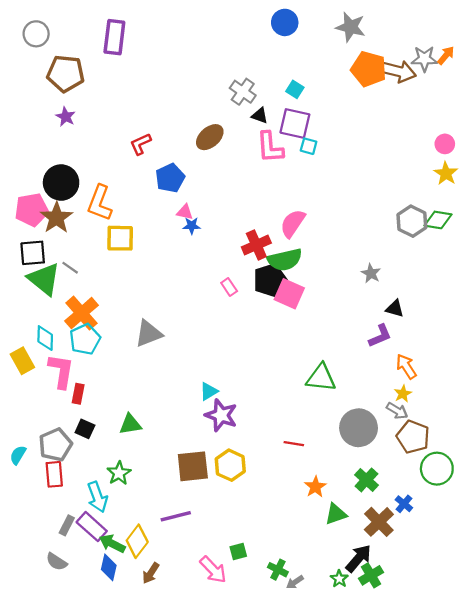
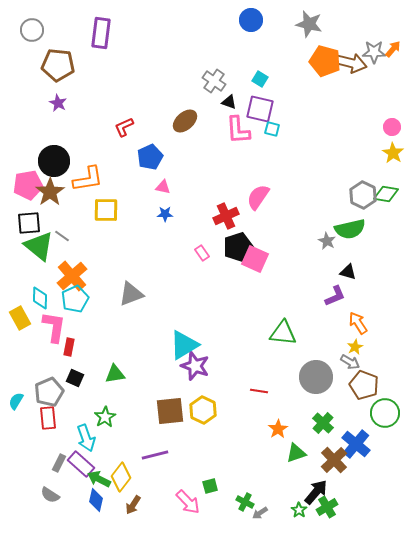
orange L-shape: (100, 203) -> (88, 179), turned -120
blue star: (192, 226) -> (165, 214), moved
green semicircle: (285, 260) -> (350, 229), moved
cyan triangle: (209, 391) -> (184, 345), size x1.8
blue cross: (404, 504) -> (356, 444), size x1.8

